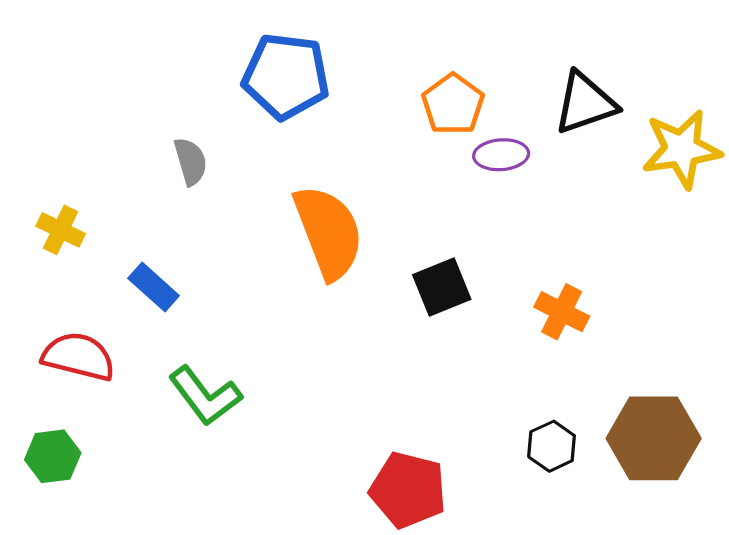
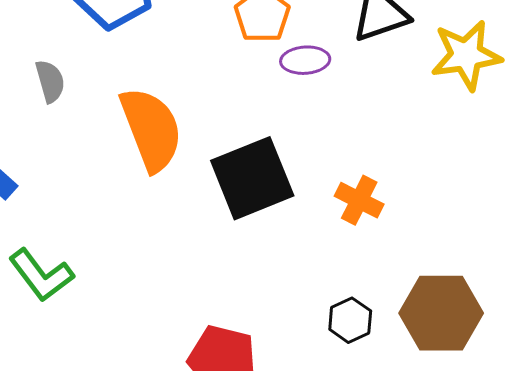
gray semicircle: (191, 161) -> (50, 81), moved
black square: (442, 287) -> (252, 178), size x1.6

